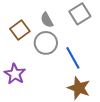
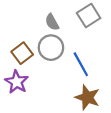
brown square: (20, 30) -> (22, 53), moved

